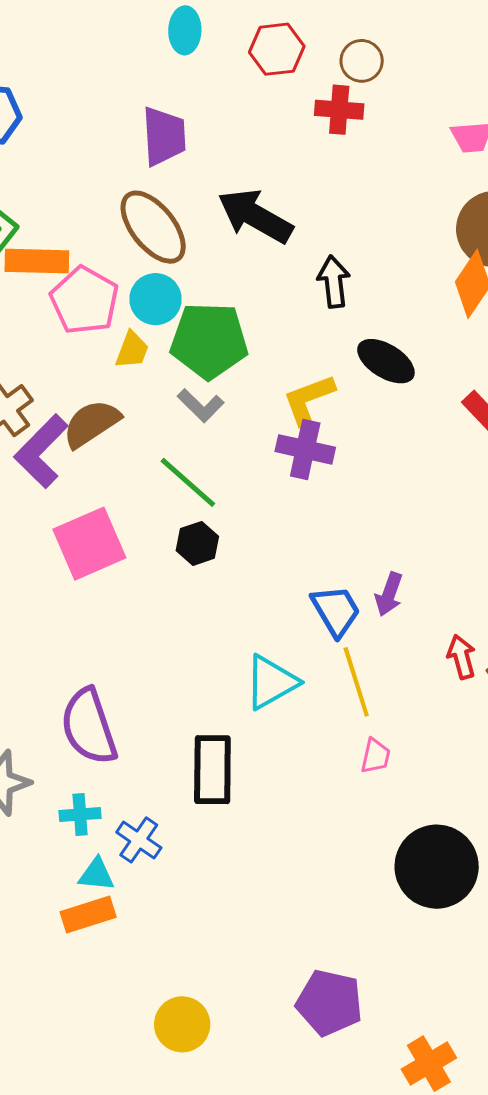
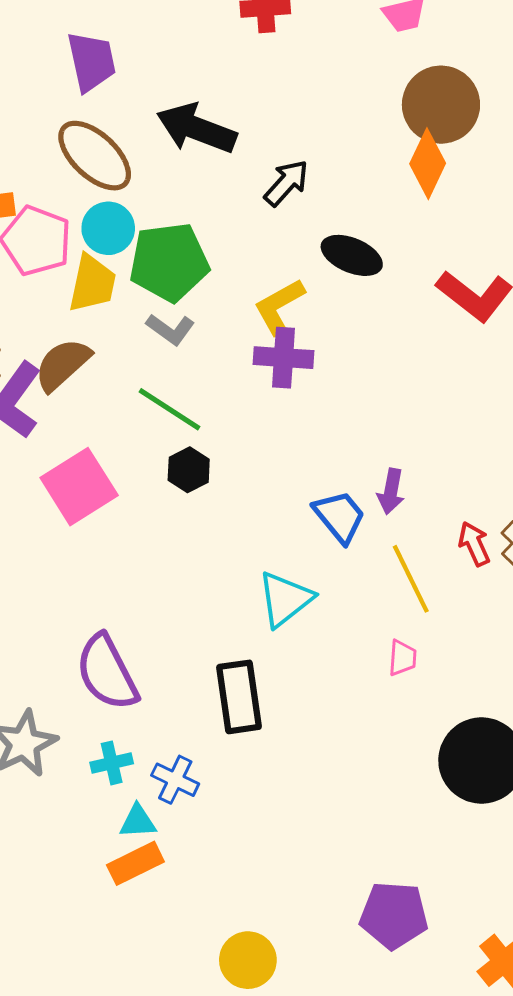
black arrow: (334, 282) -> (286, 183), turned 57
yellow trapezoid: (132, 350) -> (92, 283), size x1.5
yellow line: (356, 682) -> (411, 579), moved

